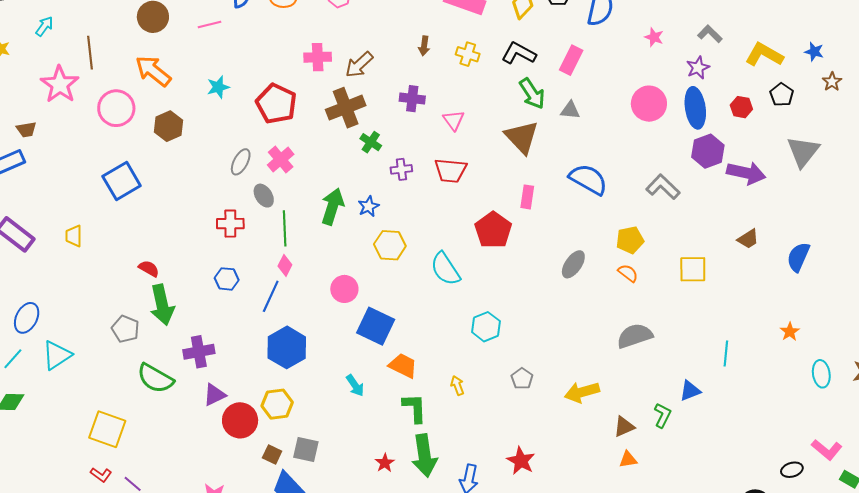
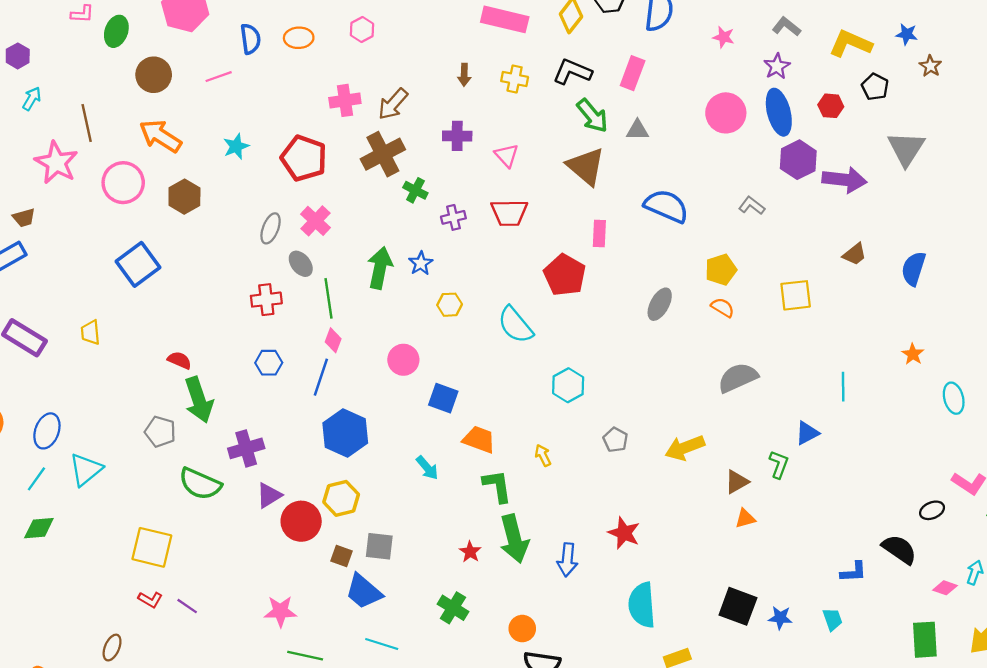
gray L-shape: (663, 187) -> (752, 206), size x0.7
yellow hexagon: (390, 245) -> (450, 305), size x0.7
blue square: (376, 326) -> (443, 398), size x0.7

